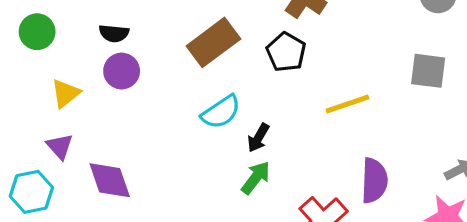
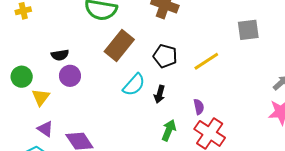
green circle: (37, 32) -> (22, 77), moved
black pentagon: (286, 52) -> (165, 56), moved
green arrow: (256, 178) -> (169, 130), moved
purple semicircle: (374, 181) -> (199, 107), moved, size x0.6

